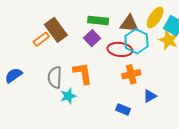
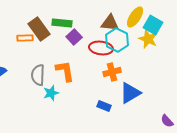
green rectangle: (98, 21) -> (62, 23), moved
orange rectangle: (41, 39) -> (25, 38), turned 35
blue triangle: (150, 96) -> (130, 93), size x1.6

